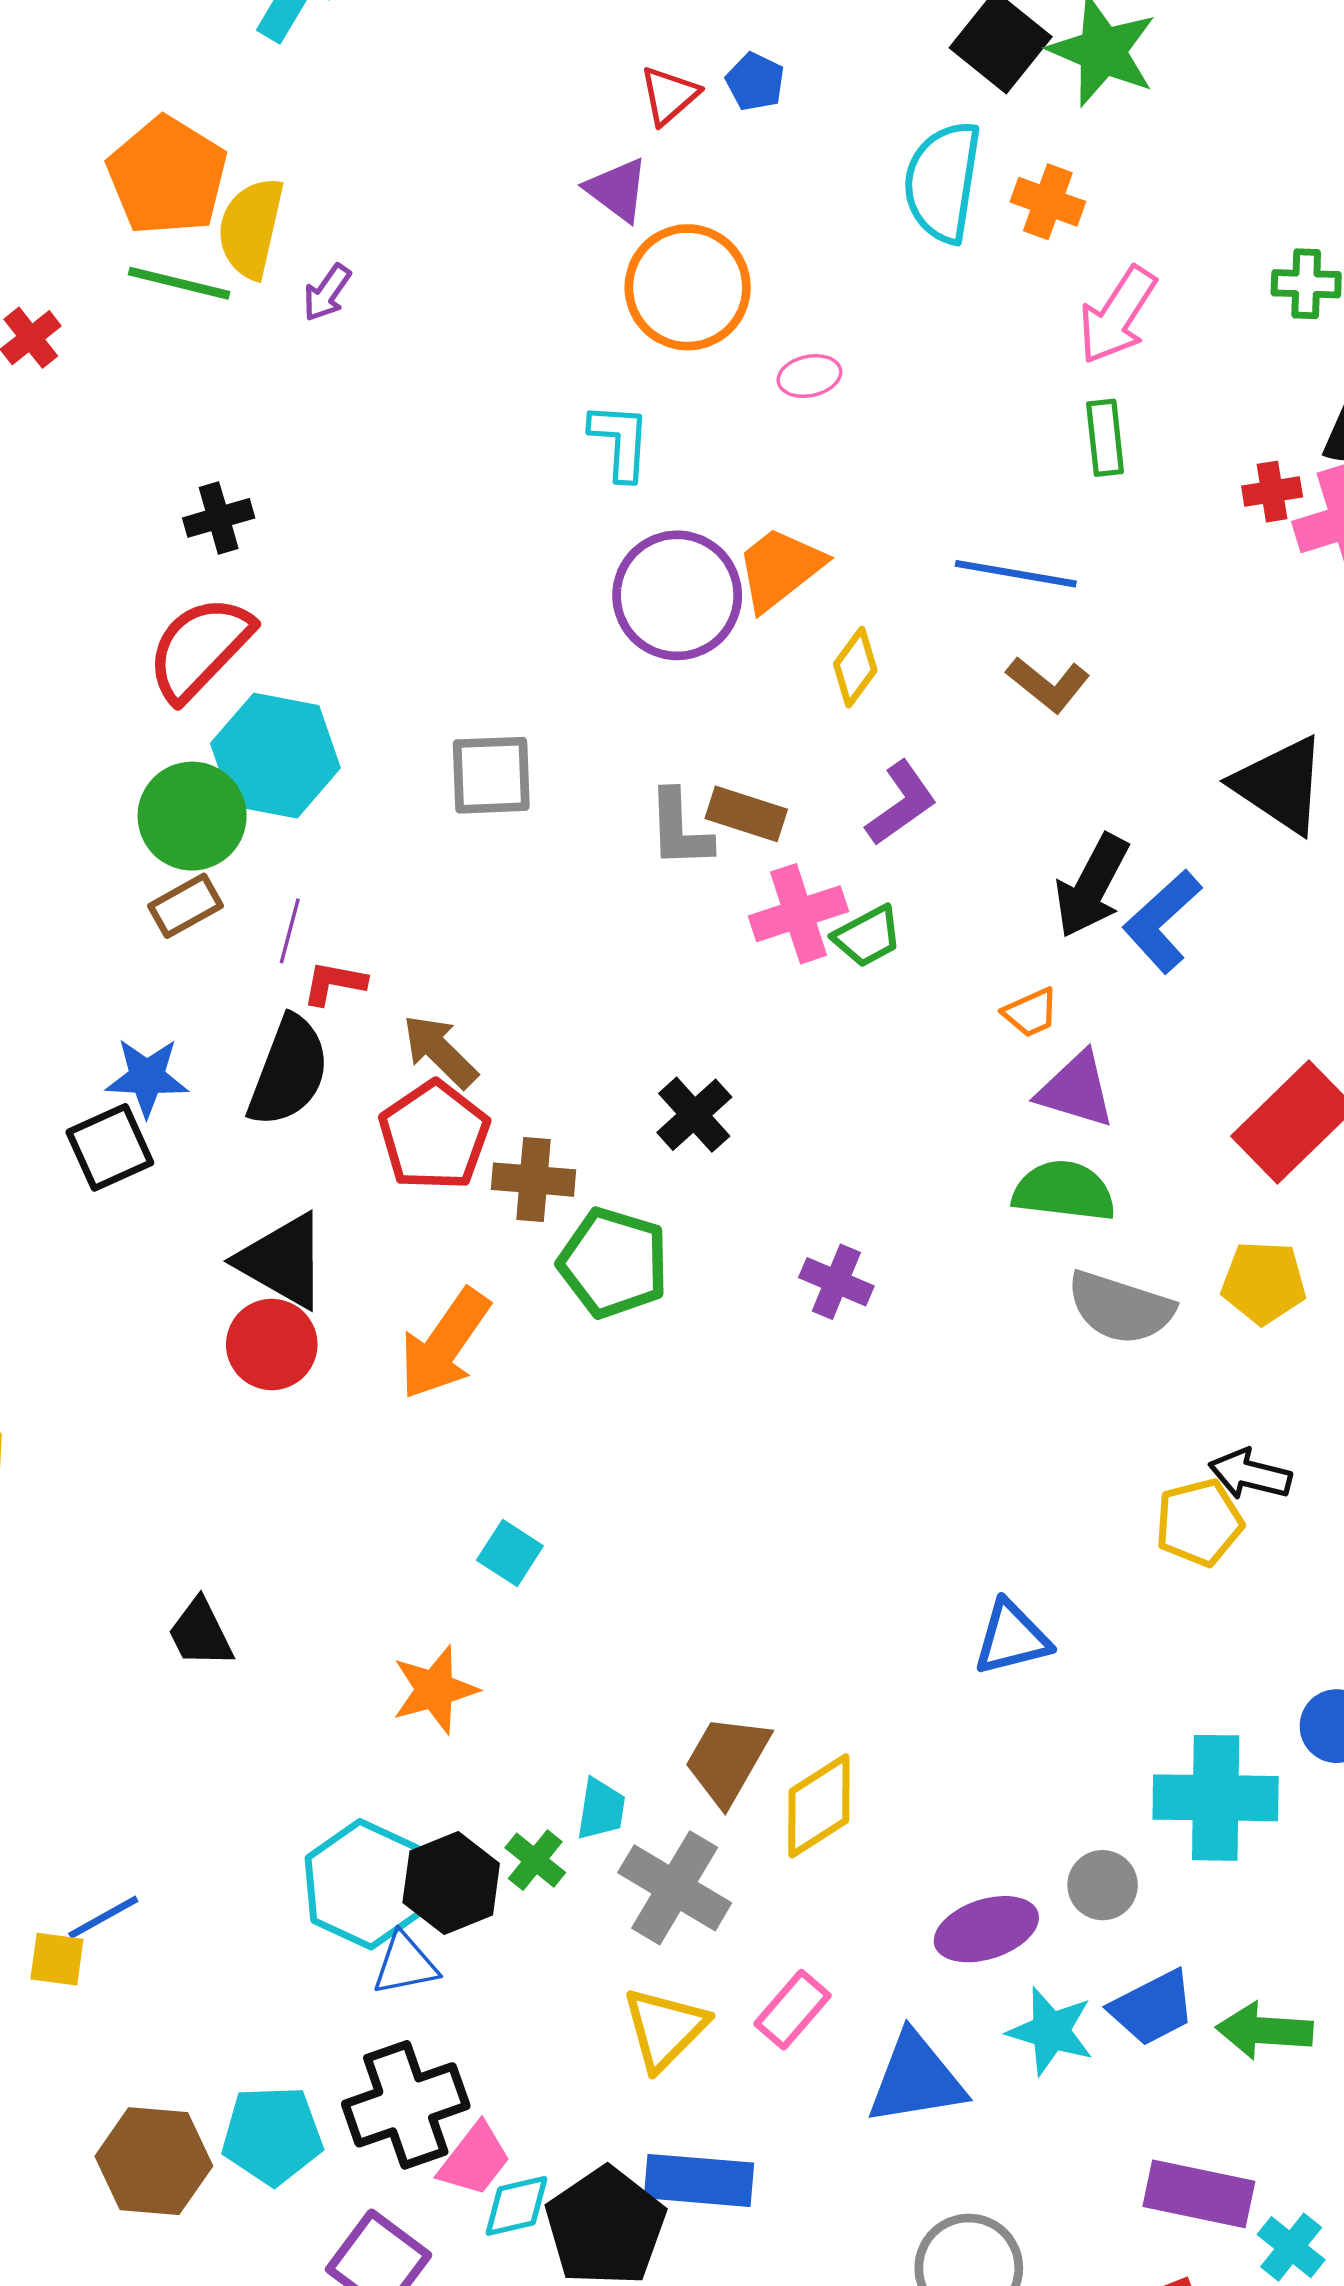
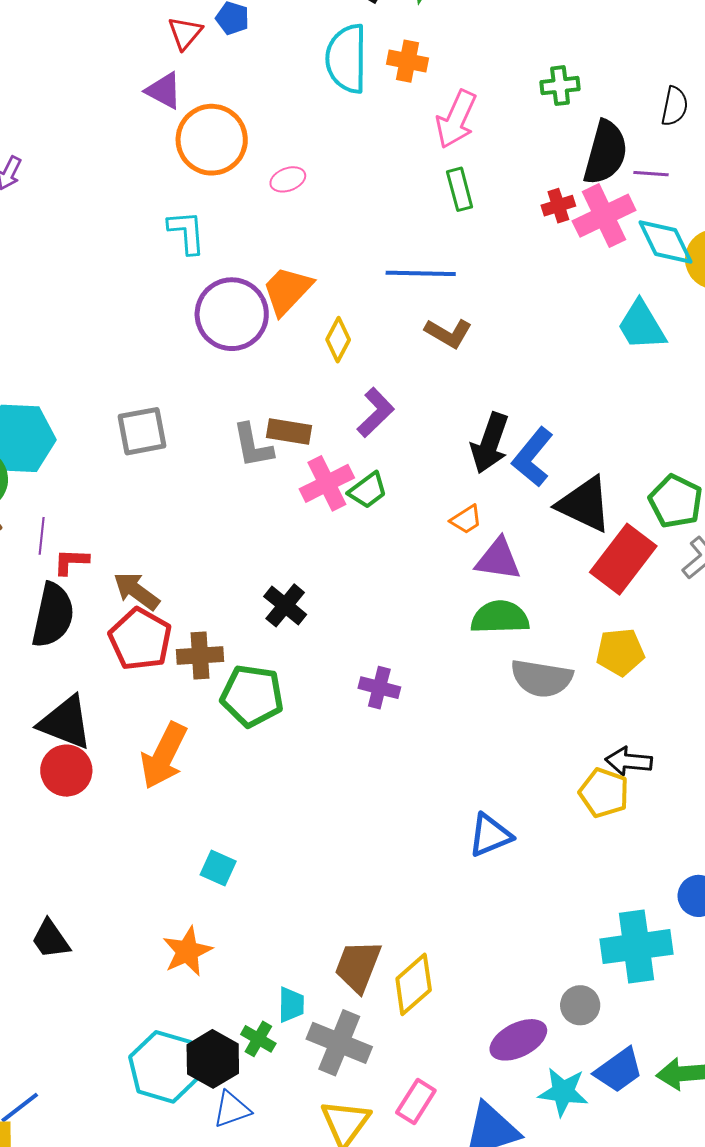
black triangle: (1280, 785) -> (585, 504), moved
yellow pentagon: (1199, 1522) -> (604, 793), turned -30
blue triangle: (1012, 1638) -> (490, 835), moved
blue triangle: (405, 1964) -> (232, 1109), moved

